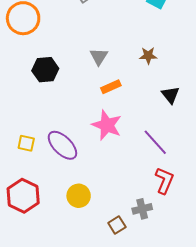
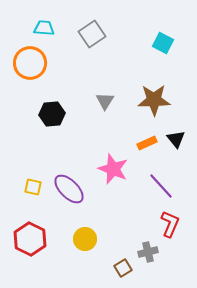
brown star: (148, 56) -> (154, 100), size x1.8
orange rectangle: (111, 87) -> (147, 143), moved

